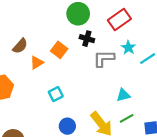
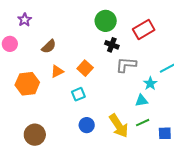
cyan star: (128, 48) -> (150, 83), moved
orange square: (59, 50) -> (85, 68), moved
orange triangle: (37, 63) -> (57, 71), moved

